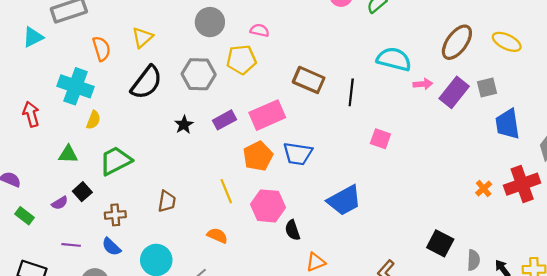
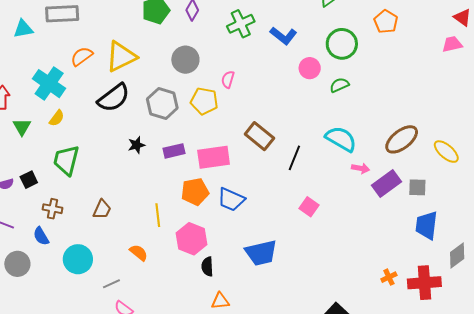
pink semicircle: (260, 30) -> (228, 79), turned -102
yellow triangle: (142, 37) -> (121, 56), size x1.6
orange semicircle: (101, 49) -> (82, 56), turned -125
green triangle: (68, 154) -> (22, 127), moved, turned 42
green trapezoid: (116, 161) -> (66, 160), turned -64

